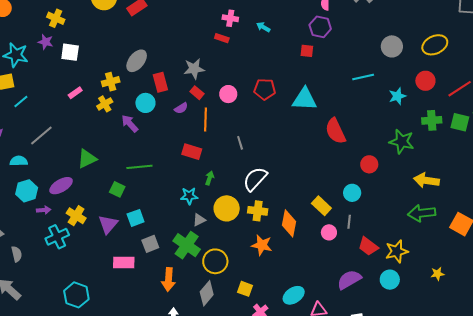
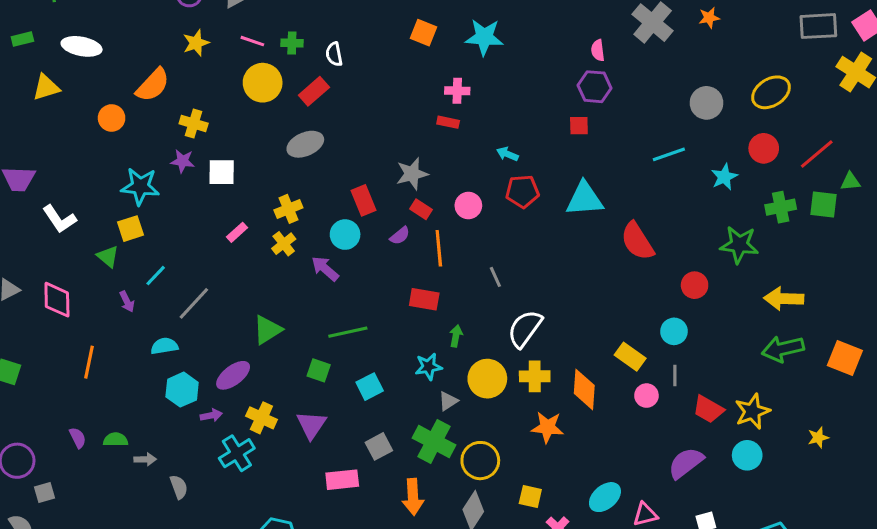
cyan arrow: (263, 27) -> (507, 154), moved
gray ellipse: (137, 61) -> (305, 144), moved, turned 35
cyan line: (21, 101) -> (156, 276), moved
cyan square: (136, 218) -> (370, 387), moved

